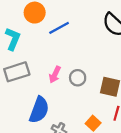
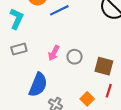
gray rectangle: (17, 72) -> (19, 49), size x0.7

